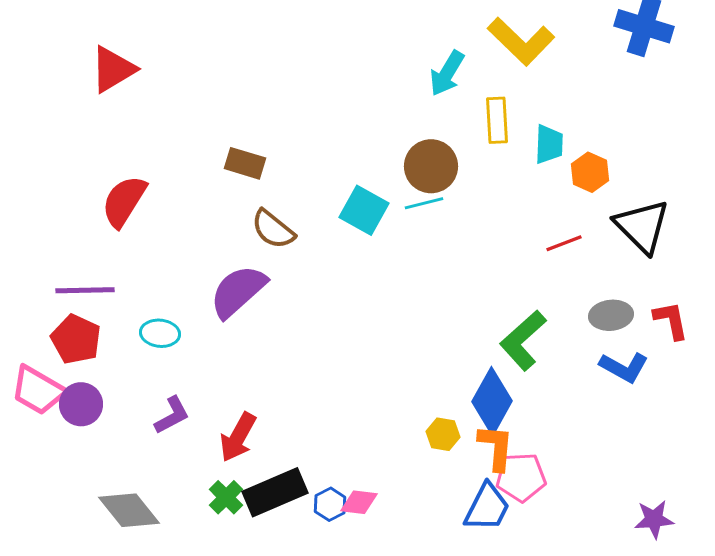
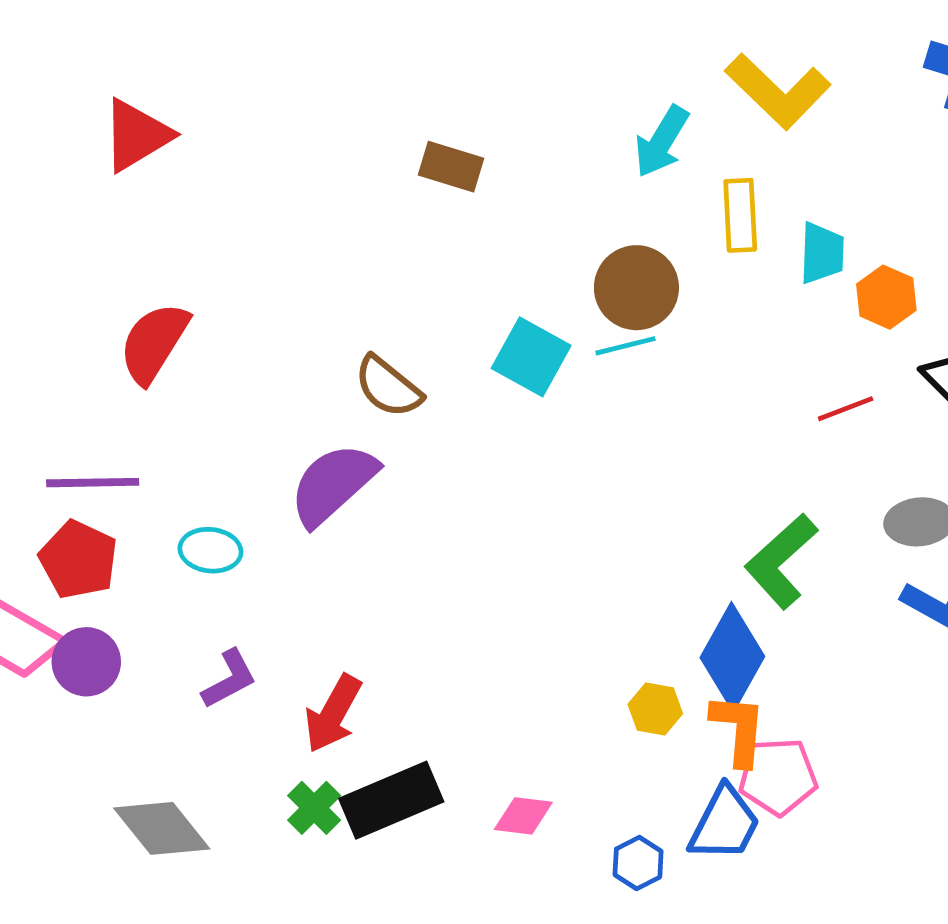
brown rectangle: (245, 163) -> (451, 167), moved
blue hexagon: (330, 504) -> (638, 863), moved

